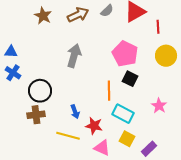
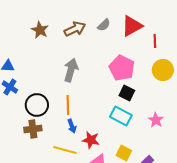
orange line: (109, 91) -> (68, 105), moved
cyan rectangle: (123, 114) -> (121, 116), moved

